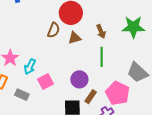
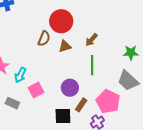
green star: (133, 27) -> (131, 53), moved, size x0.7
brown arrow: (101, 31) -> (91, 40), turned 64

